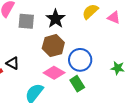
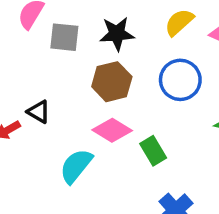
black star: (56, 19) -> (117, 34), turned 30
blue circle: (80, 60) -> (180, 80), moved

